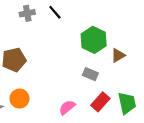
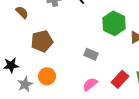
gray rectangle: (90, 74) -> (91, 54), moved

